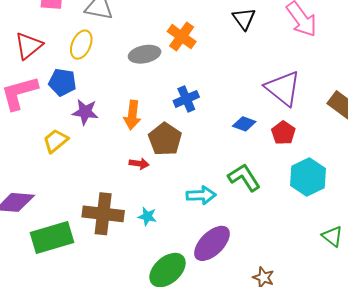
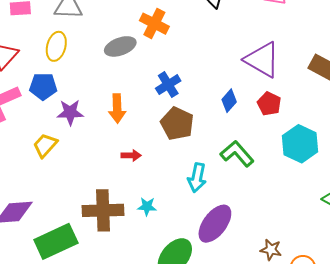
blue diamond: (244, 124) -> (229, 101), turned -60
brown pentagon: (165, 139) -> (177, 124), moved
cyan arrow: (201, 195) -> (197, 178), turned 112

